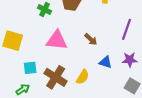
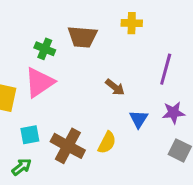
pink triangle: (57, 40) -> (39, 82), moved, turned -35
blue triangle: (105, 62) -> (139, 119), turned 48

